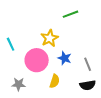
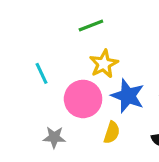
green line: (71, 14) -> (91, 26), moved
blue star: (65, 58) -> (128, 96), size x1.5

